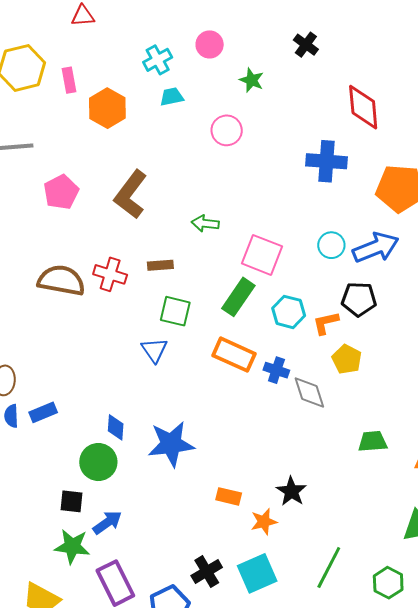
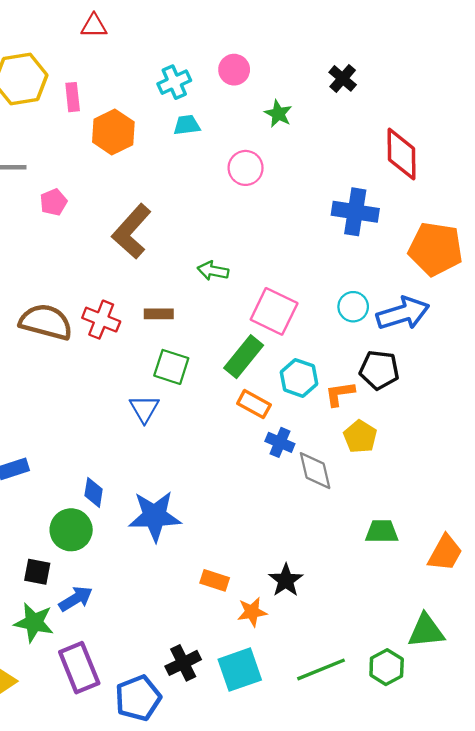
pink pentagon: (61, 192) -> (54, 202), moved, size x0.7
orange rectangle: (234, 355) -> (254, 404), moved, size x0.7
green line: (329, 567) -> (321, 669), turned 36
green hexagon: (388, 583) -> (387, 667), moved

